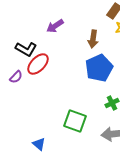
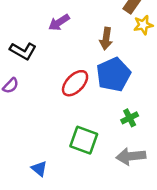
red ellipse: (38, 64) -> (75, 83), moved

